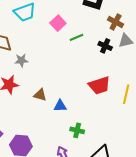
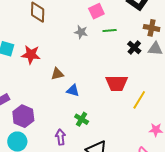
brown cross: (116, 22) -> (152, 28), turned -35
gray star: (21, 60) -> (81, 32), moved
brown triangle: (40, 95) -> (57, 74), turned -48

